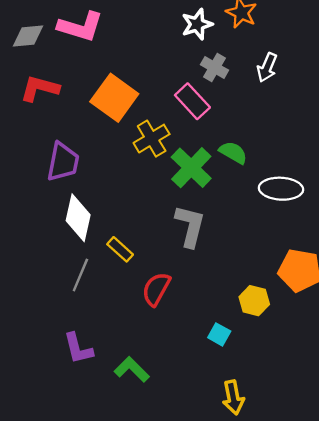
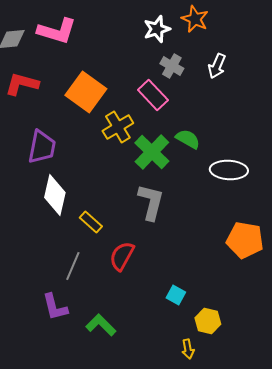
gray line: (80, 275) -> (73, 266), moved
yellow hexagon: (254, 301) -> (208, 321), moved
yellow arrow: (233, 397) -> (188, 349), size x0.7

